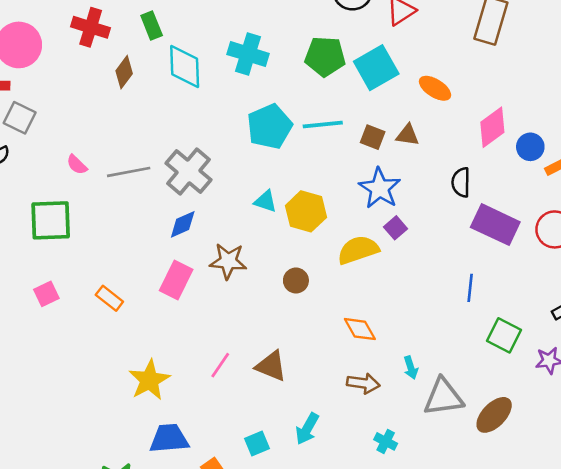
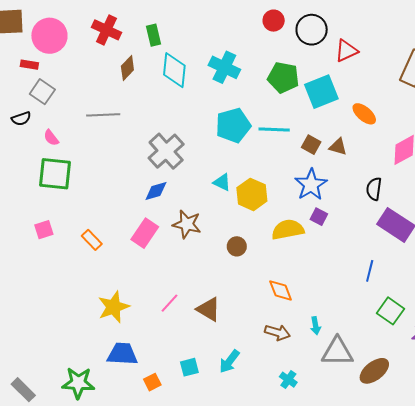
pink semicircle: (77, 165) -> (51, 138), moved
gray line: (129, 172) -> (103, 115), moved
purple square: (395, 228) -> (319, 217), turned -30

